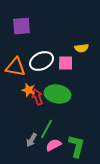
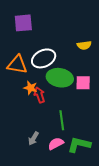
pink square: (66, 63) -> (83, 83), moved
green ellipse: (58, 94) -> (60, 78), moved
green line: (47, 129) -> (62, 120), moved, turned -36
green L-shape: (77, 146) -> (79, 145), turned -90

